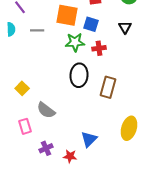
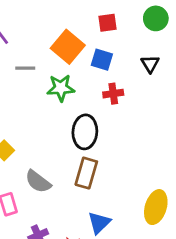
orange square: (67, 15) -> (68, 47), turned 30
green star: (75, 42) -> (61, 88), moved
brown rectangle: (108, 87) -> (86, 173), moved

